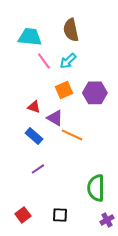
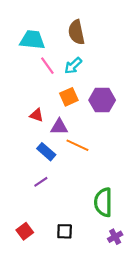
purple triangle: (55, 118) -> (59, 127), turned -30
blue rectangle: (34, 136) -> (46, 152), moved

